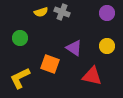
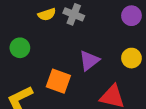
purple triangle: (74, 48) -> (89, 61), turned 48

